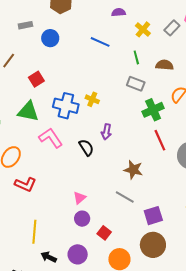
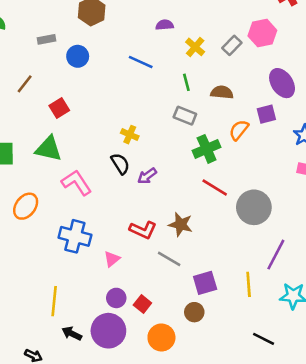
blue cross: (66, 106) -> (75, 236), moved
purple arrow: (106, 132) -> (147, 176), turned 42
red line: (160, 140) -> (215, 187), turned -35
black semicircle: (86, 147) -> (120, 164), moved
red L-shape: (25, 184) -> (143, 230), moved
purple circle: (82, 219) -> (116, 298), moved
brown circle: (153, 245) -> (194, 312), moved, size x0.6
purple circle: (78, 254) -> (108, 331), size x1.4

